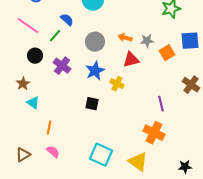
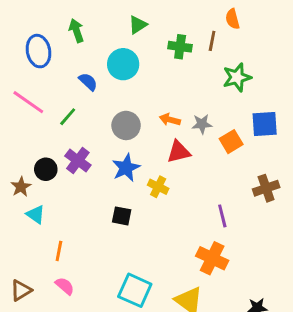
blue semicircle: (67, 20) -> (88, 82), moved
black circle: (35, 56) -> (46, 169), moved
brown cross: (191, 85) -> (266, 188), turned 36

